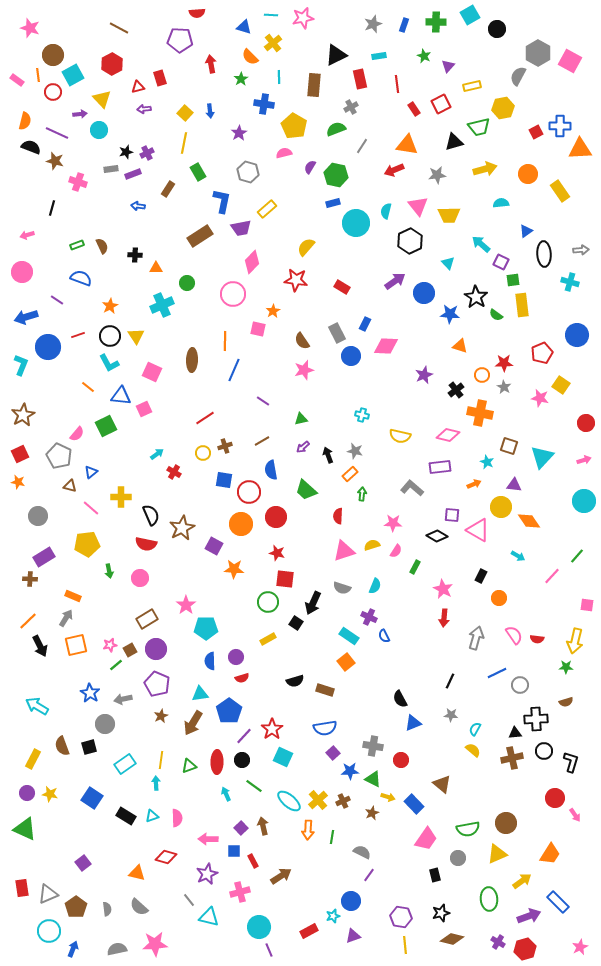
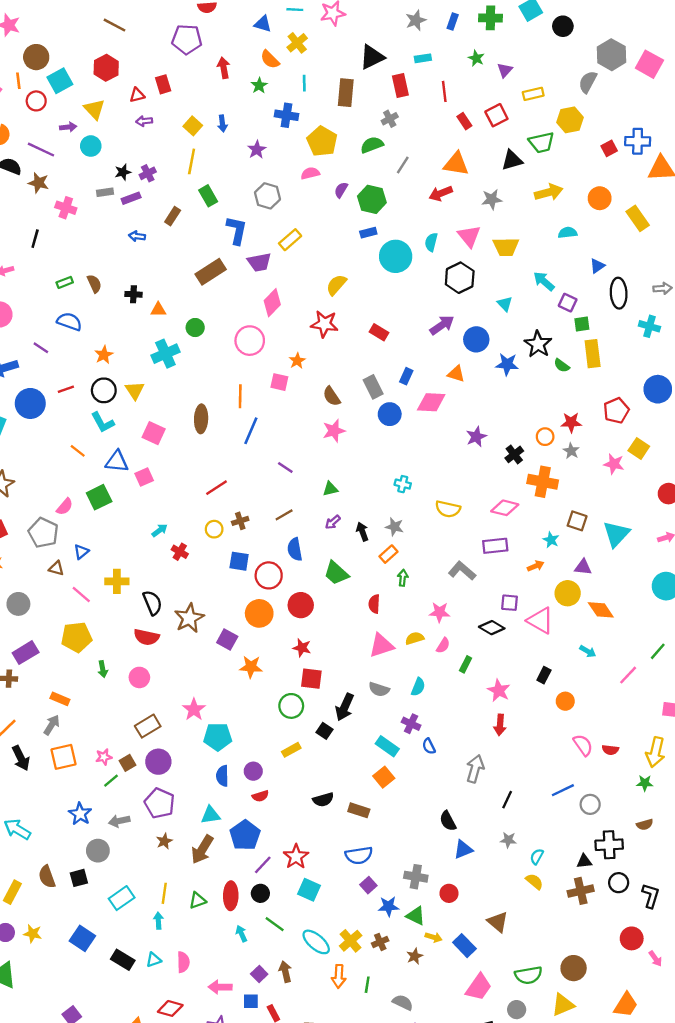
orange triangle: (460, 346) -> (456, 374), moved
gray arrow: (476, 638) -> (475, 769), moved

